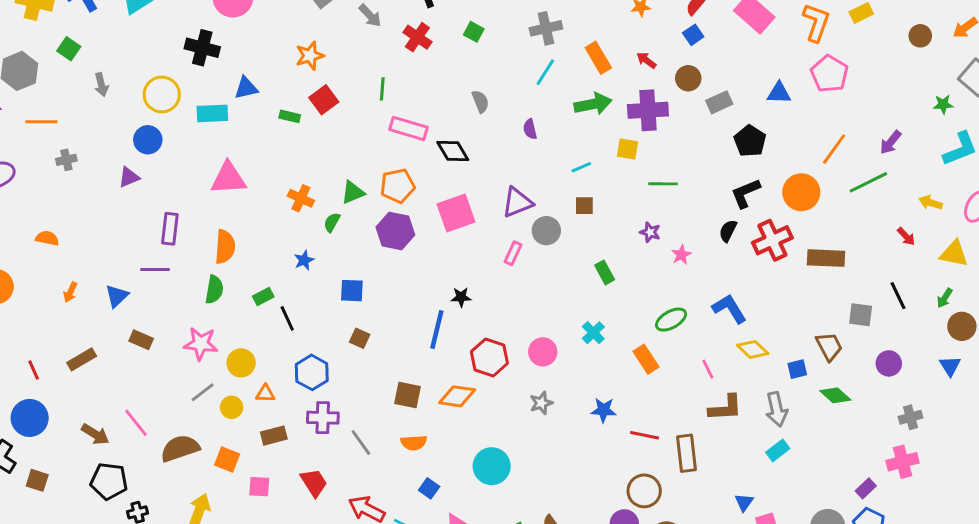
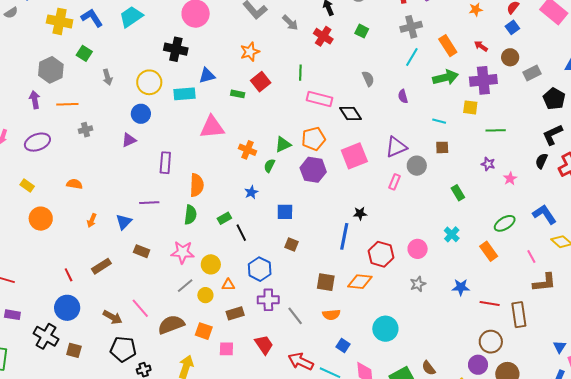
cyan line: (581, 167) -> (439, 121), turned 40
pink triangle: (228, 178) -> (212, 127), moved
purple rectangle: (170, 229) -> (165, 163), moved

